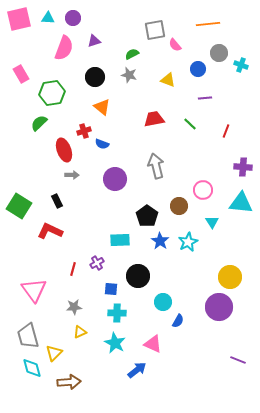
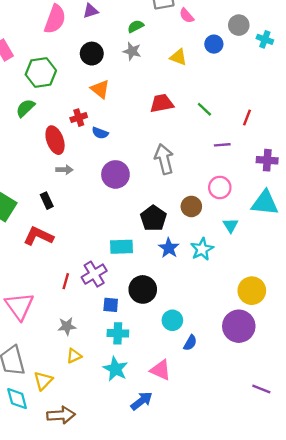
purple line: (205, 98) -> (222, 145), moved
purple cross: (97, 263) -> (94, 274), size x1.5

